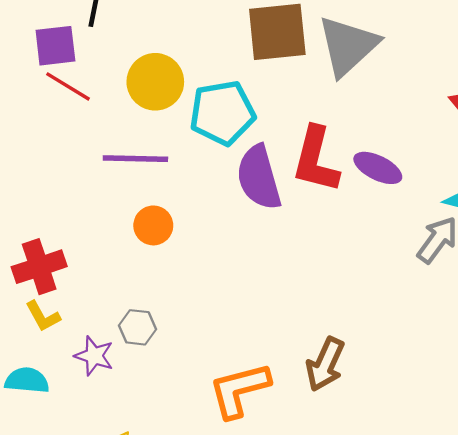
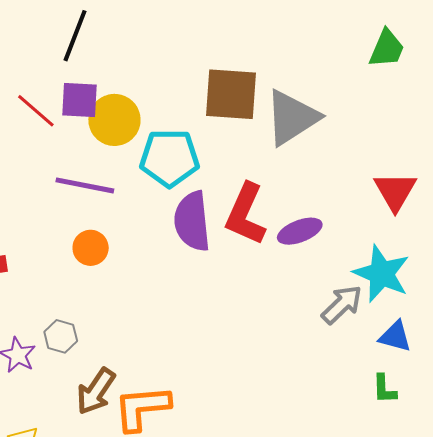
purple square: (55, 46) -> (80, 100), moved
purple ellipse: (378, 168) -> (300, 231), turned -57
brown arrow: (325, 364) -> (96, 391), moved

